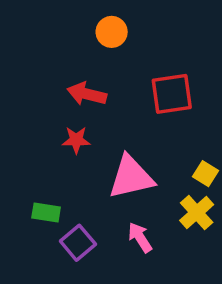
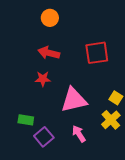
orange circle: (112, 32) -> (50, 18), moved

